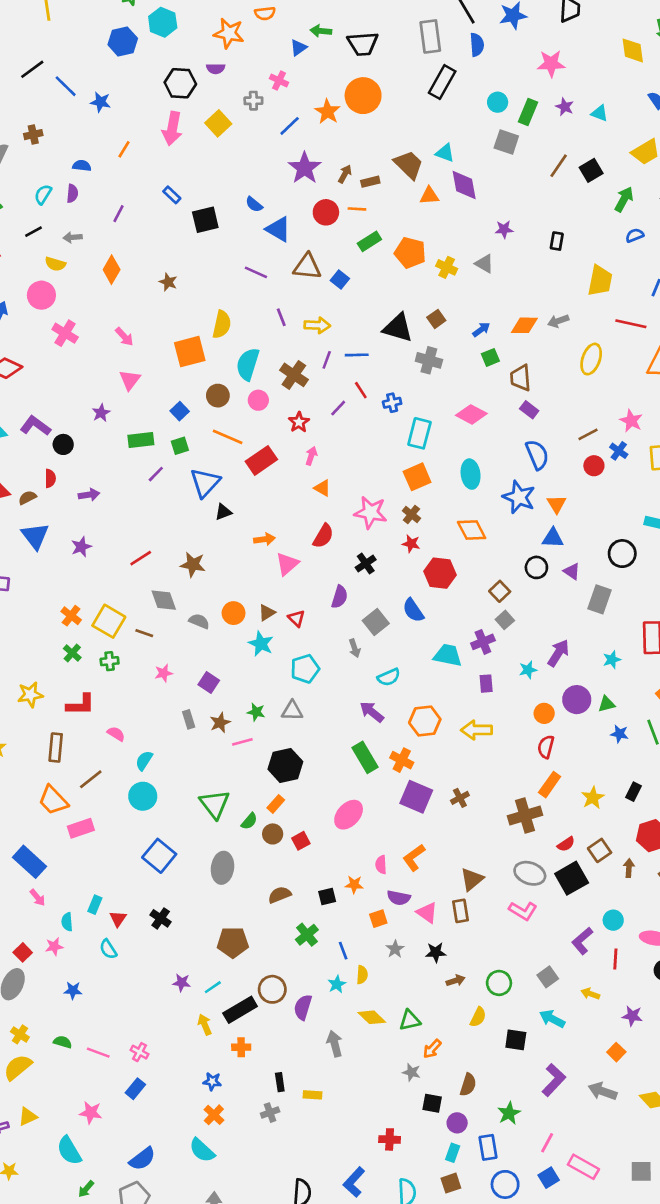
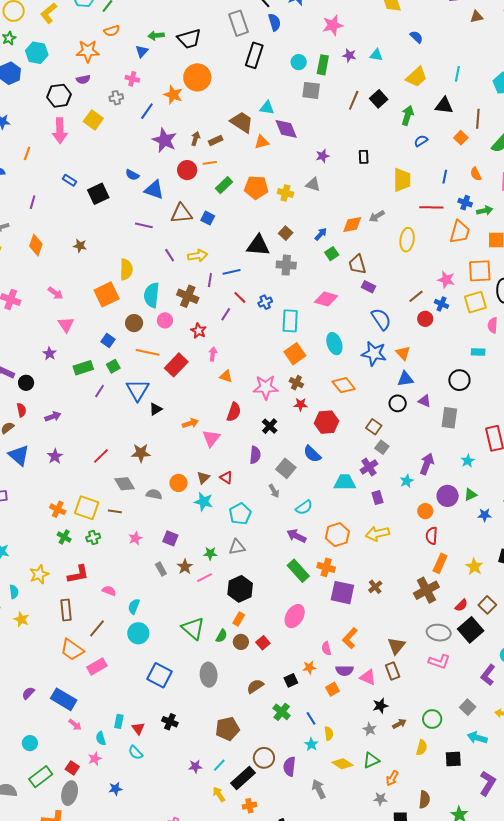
gray star: (395, 949) -> (370, 729), moved

